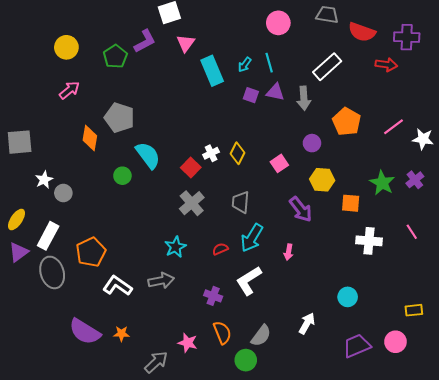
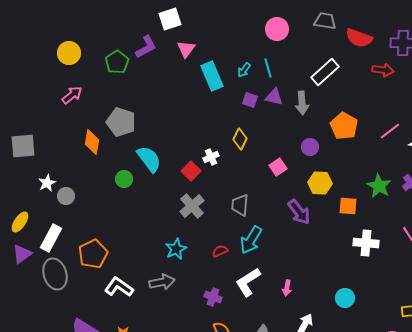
yellow diamond: (238, 153) -> (240, 139), moved
pink arrow: (289, 252) -> (287, 288), moved

